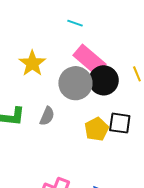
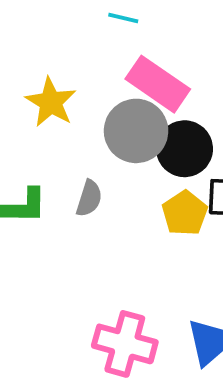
black circle: (104, 80) -> (185, 149), moved

